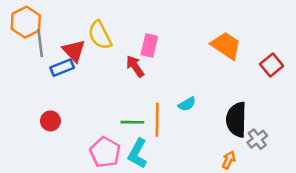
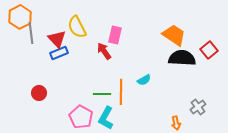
blue rectangle: (62, 68) -> (59, 53), moved
black semicircle: (236, 120) -> (182, 58), moved, turned 92
orange arrow: (229, 160) -> (176, 123), turned 144

